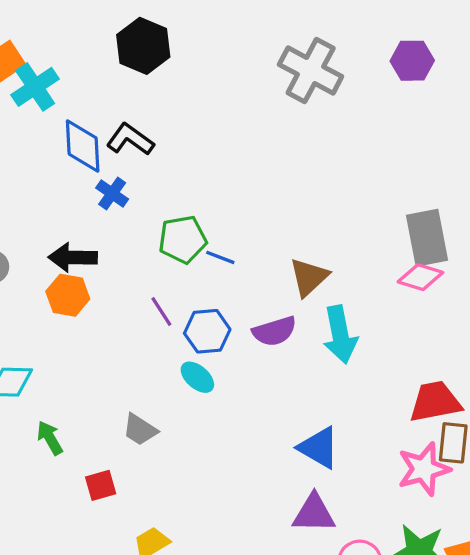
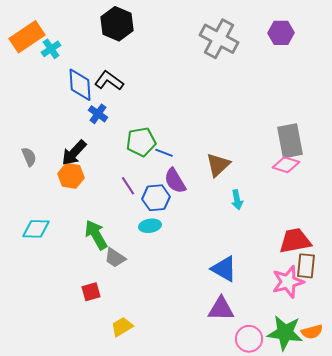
cyan cross: (35, 87) -> (51, 49), size x0.7
black arrow: (73, 257) -> (74, 153), turned -48
purple semicircle: (274, 331) -> (175, 181), moved, turned 76
cyan arrow: (340, 335) -> (237, 200), size x0.6
cyan ellipse: (197, 377) -> (150, 226), turned -50
green arrow: (50, 438) -> (96, 235), moved, size x1.4

